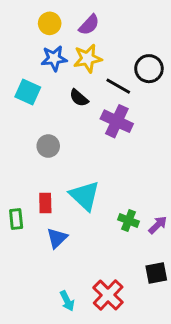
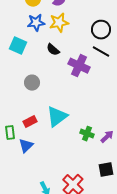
black line: (118, 86) -> (101, 52), moved
cyan triangle: (85, 196) -> (57, 117), turned 40
red rectangle: (45, 203) -> (30, 122), turned 64
blue triangle: (57, 238) -> (26, 146), moved

